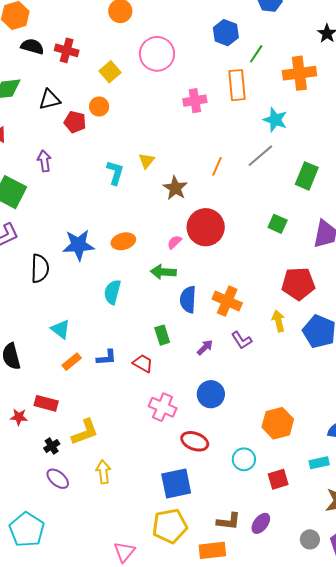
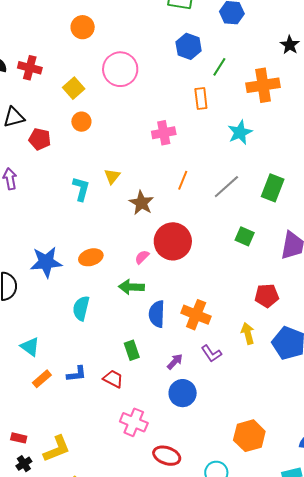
orange rectangle: (237, 85) -> (201, 99), size x0.7
pink cross: (195, 101) -> (164, 133), moved
orange circle: (99, 106) -> (81, 122), moved
cyan star: (275, 120) -> (240, 132), turned 30
gray line: (260, 156) -> (226, 187), moved
red pentagon: (298, 284) -> (267, 296), size x0.7
blue circle: (211, 394) -> (183, 393), moved
red rectangle: (46, 403) -> (19, 438), moved, size x0.7

